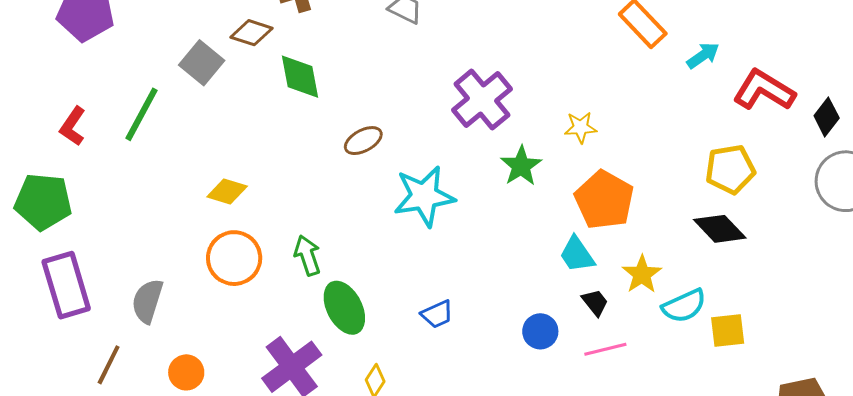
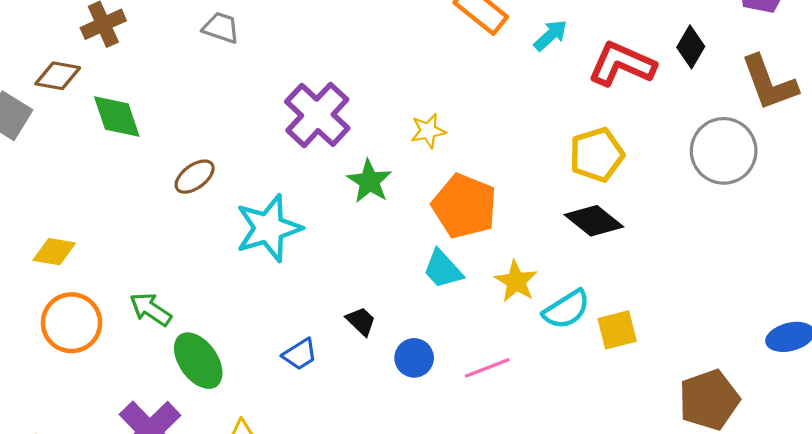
black diamond: (827, 117) -> (691, 47), moved
green arrow: (307, 255) -> (151, 309), turned -30
black trapezoid: (595, 303) -> (361, 321), moved

